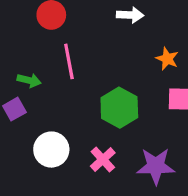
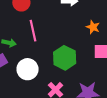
white circle: (51, 150) -> (28, 69), moved

